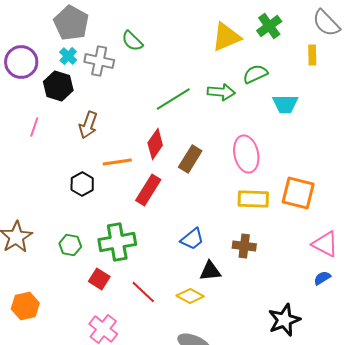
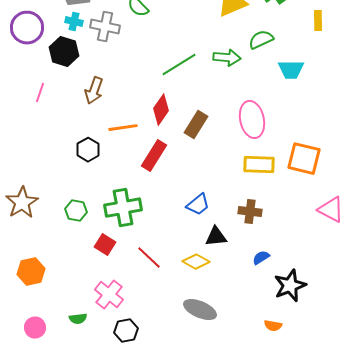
cyan cross: (68, 56) -> (74, 22), turned -30
blue semicircle: (322, 278) -> (261, 258), moved

